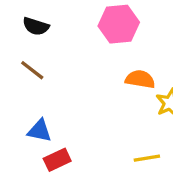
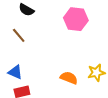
orange semicircle: (140, 79) -> (69, 78), moved

